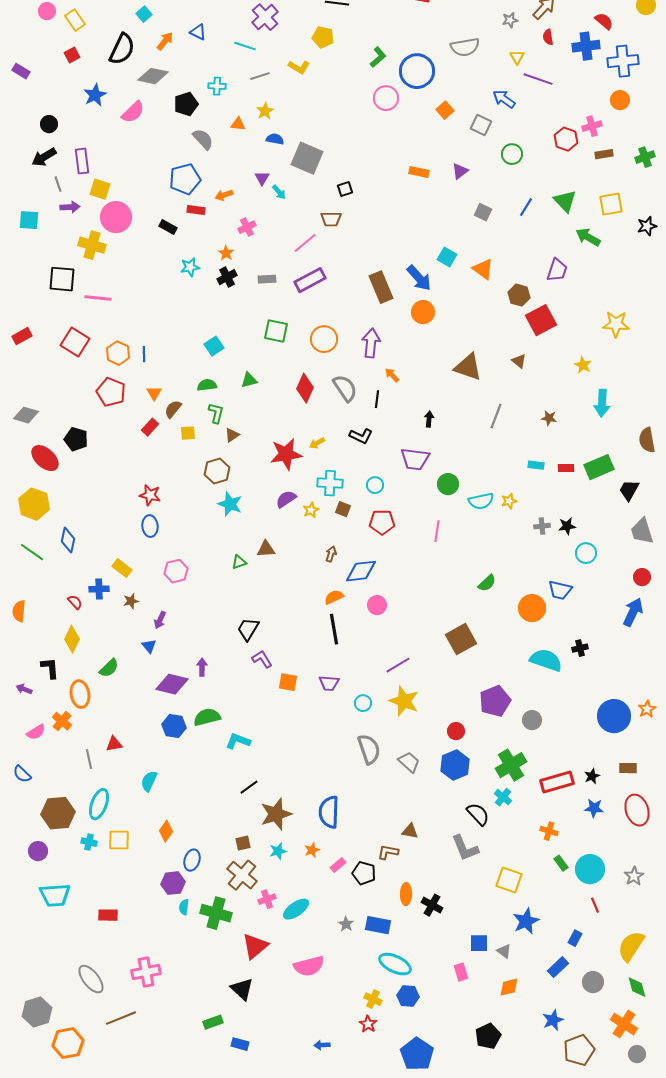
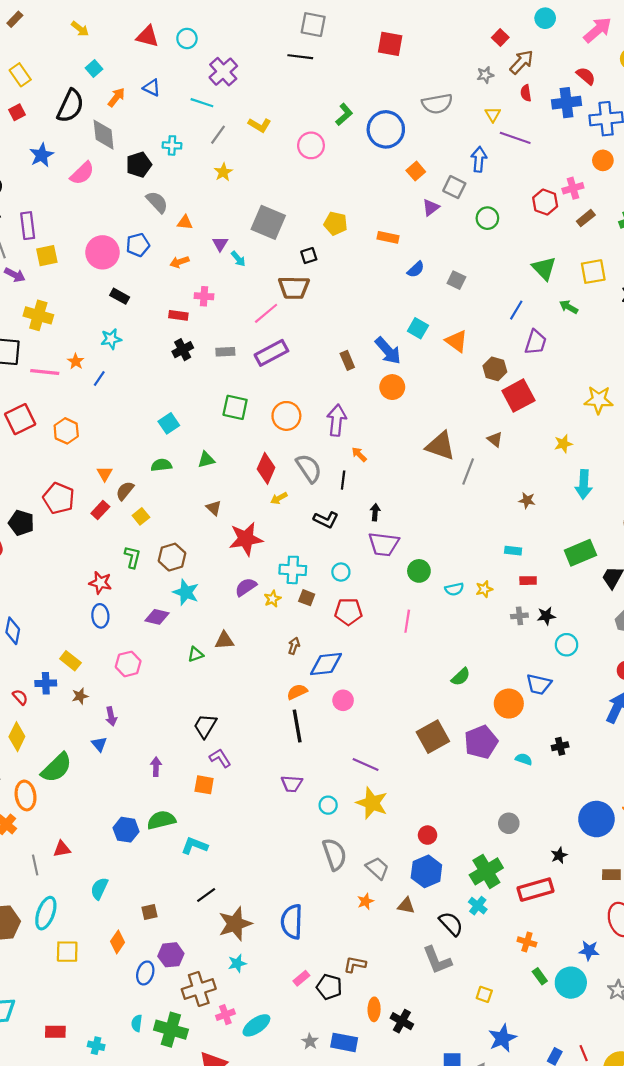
yellow pentagon: (323, 37) -> (336, 223), moved
gray diamond: (153, 76) -> (104, 135), turned 72
gray line: (260, 76) -> (218, 135), turned -36
pink circle: (386, 98) -> (311, 145), moved
blue arrow: (504, 99) -> (479, 159), turned 60
orange triangle: (238, 124) -> (185, 222), moved
blue semicircle: (275, 139) -> (416, 269), moved, turned 126
brown rectangle: (604, 154) -> (586, 218), turned -30
purple triangle: (460, 171) -> (431, 207), moved
blue pentagon: (185, 179) -> (138, 245), size x0.7
yellow square: (100, 189) -> (47, 256), turned -30
purple arrow: (70, 207) -> (15, 275), turned 30
blue line: (526, 207) -> (516, 310), moved
red rectangle: (196, 210) -> (178, 315), moved
pink circle: (116, 217) -> (102, 252), moved
brown trapezoid: (331, 219) -> (294, 288), size x1.4
pink cross: (247, 227) -> (204, 296), turned 30
green arrow: (588, 237) -> (569, 307), size x0.7
orange star: (226, 253) -> (76, 361), moved
cyan star: (190, 267) -> (111, 339), moved
brown rectangle: (381, 287) -> (347, 360), size x0.6
red square: (75, 342) -> (20, 419), turned 32
blue line: (144, 354) -> (99, 379), moved, turned 35
yellow star: (583, 365) -> (563, 444), turned 30
red pentagon: (111, 392) -> (59, 498), moved
green L-shape: (216, 413) -> (132, 557), moved
gray line: (496, 416) -> (468, 472), moved
black arrow: (429, 419) -> (375, 512), moved
yellow square: (188, 433) -> (141, 516), turned -35
brown triangle: (232, 435) -> (214, 508), moved, turned -42
yellow arrow: (317, 443) -> (279, 498), moved
red rectangle: (566, 468) -> (528, 581), moved
cyan semicircle: (481, 501) -> (454, 589), size x0.7
purple arrow: (160, 620) -> (111, 716), turned -36
cyan semicircle: (546, 660) -> (524, 759), size x0.5
purple line: (398, 665) -> (366, 764), turned 55
green semicircle: (109, 668) -> (57, 768), size x1.5
orange square: (288, 682) -> (204, 785), moved
purple diamond: (172, 684) -> (157, 617), moved, size x0.7
purple pentagon: (495, 701) -> (481, 742), moved
black star: (592, 776) -> (559, 855), moved
blue star: (594, 808) -> (589, 951), moved
brown triangle: (410, 831) -> (406, 906), moved
cyan cross: (89, 842) -> (96, 1046), moved
brown square: (243, 843) -> (150, 912), moved
orange star: (312, 850) -> (366, 901), moved
brown cross: (242, 875) -> (199, 989), turned 32
yellow square: (509, 880) -> (484, 994), size x0.6
purple hexagon: (173, 883) -> (171, 955), moved
red line: (595, 905) -> (584, 1053), moved

